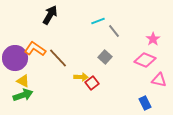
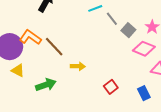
gray square: (105, 57) -> (128, 30), moved
red square: (92, 83) -> (111, 87), moved
green arrow: (23, 95) -> (46, 85), moved

